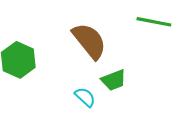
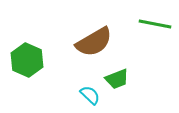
brown semicircle: (89, 41) -> (94, 42), turned 99

